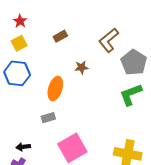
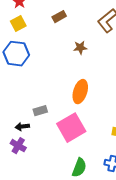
orange ellipse: (55, 89) -> (80, 92), moved
gray rectangle: (48, 118) -> (40, 111), moved

